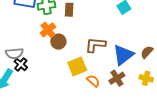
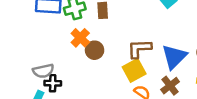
black cross: (21, 64) -> (53, 83), turned -32
yellow square: (77, 66) -> (134, 70), moved

